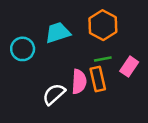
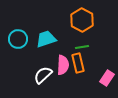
cyan trapezoid: (58, 33) -> (46, 39), moved
pink rectangle: (129, 67) -> (107, 78), moved

